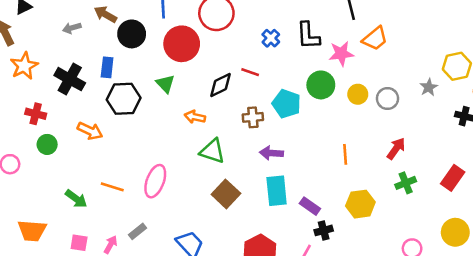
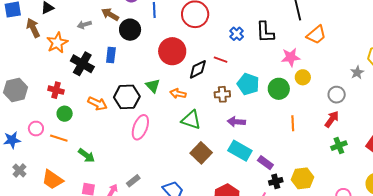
red circle: (182, 44) -> (172, 51), moved
pink star: (341, 54) -> (291, 57), moved
orange star: (24, 66) -> (57, 43), moved
green triangle: (165, 84) -> (153, 86), moved
green circle: (321, 85) -> (279, 89), moved
black hexagon: (124, 99) -> (127, 97), moved
gray circle: (387, 99) -> (337, 95), moved
pink ellipse: (155, 181) -> (140, 127), moved
orange line: (112, 187) -> (59, 138), moved
cyan rectangle: (277, 191) -> (240, 151), turned -55
yellow hexagon: (360, 204) -> (302, 178), moved
orange trapezoid: (32, 231) -> (52, 180), turned 30

